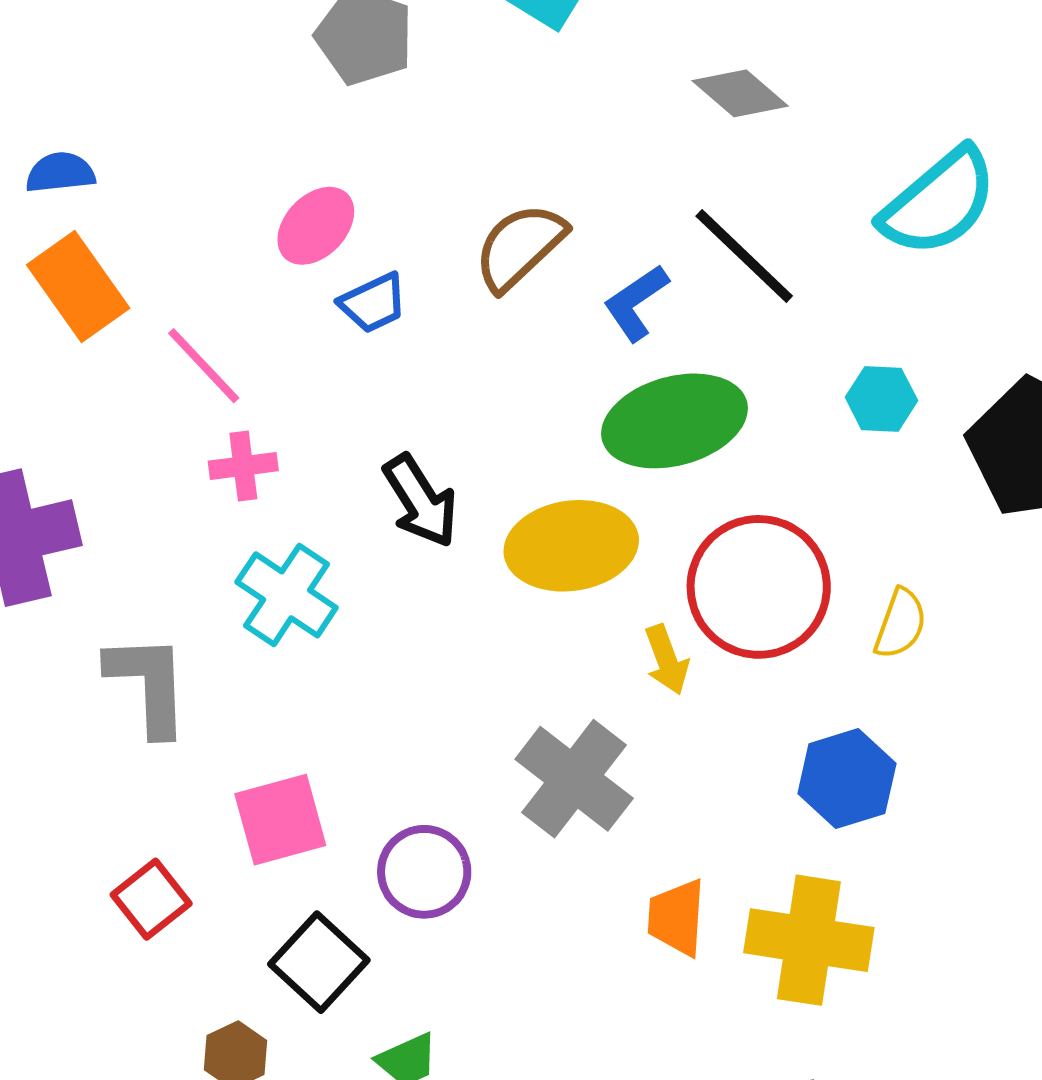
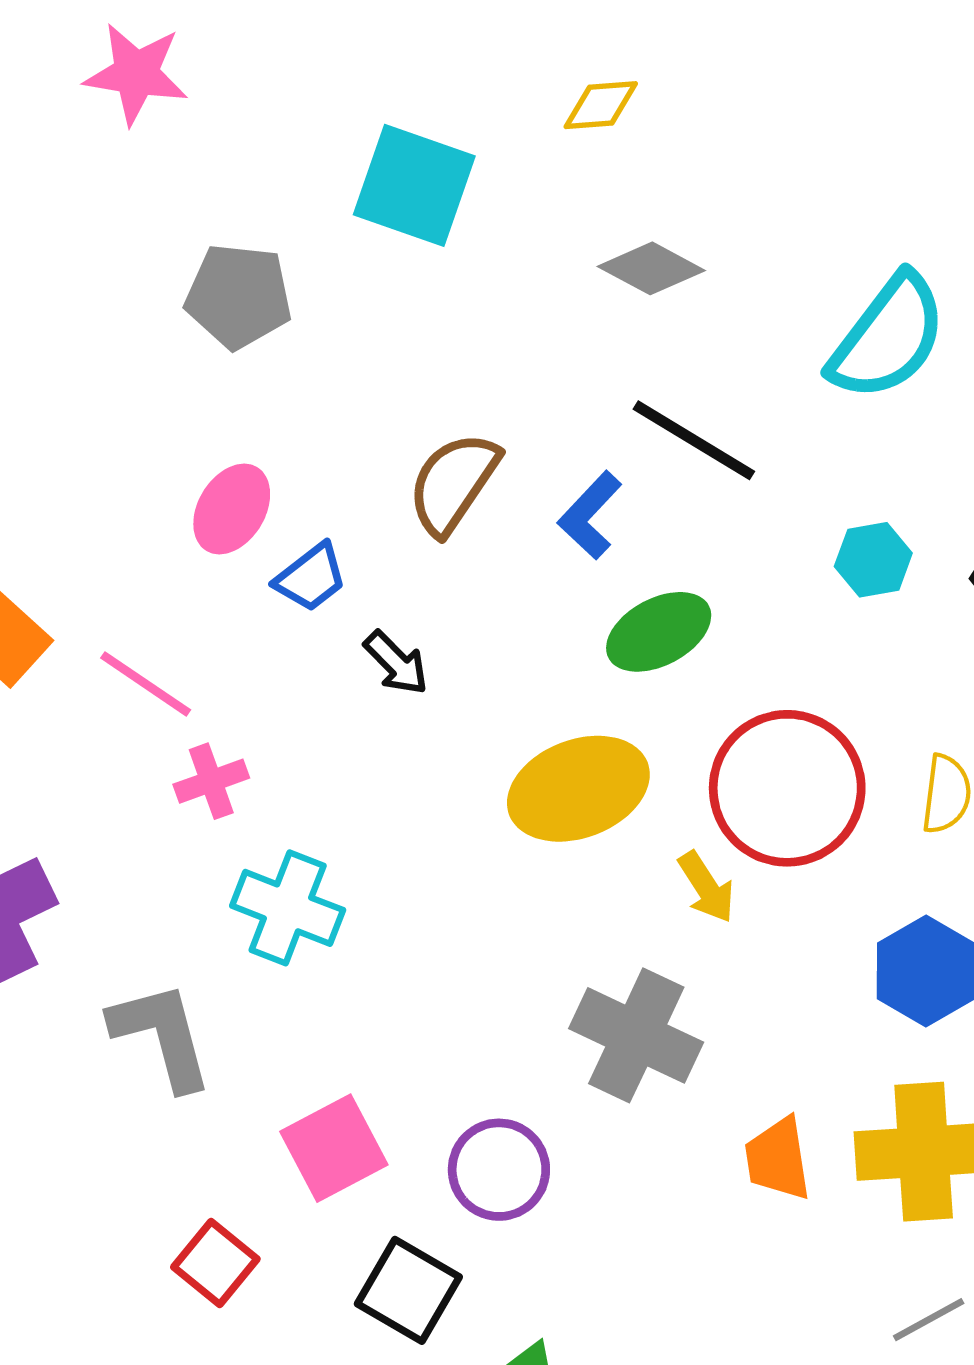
green ellipse: (674, 421) -> (659, 632), size x0.7
black arrow: (420, 501) -> (396, 663), moved, size x0.7

